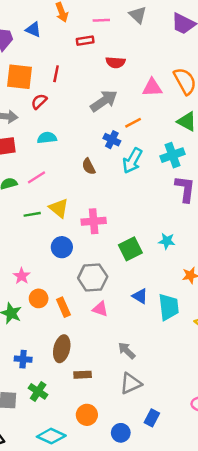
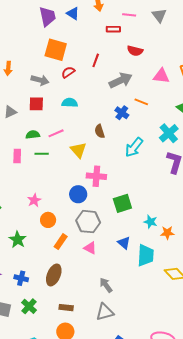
red line: (56, 74) -> (96, 60), moved
orange line: (133, 123) -> (141, 102), turned 40
cyan cross: (172, 155) -> (169, 133), turned -30
cyan arrow: (132, 161) -> (134, 147), moved
yellow triangle: (59, 208) -> (78, 150), moved
green line: (32, 214) -> (42, 154), moved
cyan star: (167, 241) -> (151, 222), moved
blue circle: (62, 247) -> (78, 194), moved
pink star: (22, 276) -> (34, 200), moved
orange circle: (39, 298) -> (48, 220), moved
orange rectangle: (63, 307) -> (61, 242), turned 49
brown rectangle: (83, 375) -> (66, 308), moved

